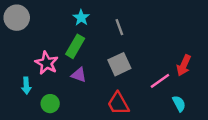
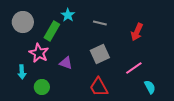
gray circle: (17, 18) -> (23, 22), moved
gray line: (119, 27) -> (100, 23), turned -56
green rectangle: (75, 46) -> (52, 31), moved
red arrow: (184, 65) -> (137, 32), moved

